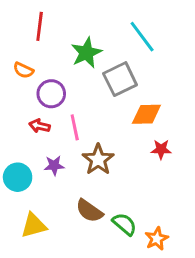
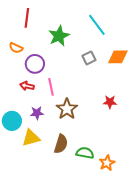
gray square: (120, 79) -> (89, 58), moved, size x0.6
orange diamond: (146, 114) -> (118, 57), moved
brown semicircle: (89, 211) -> (61, 144), turned -108
green semicircle: (124, 224) -> (85, 153), turned -30
yellow triangle: (34, 225) -> (31, 138), moved

